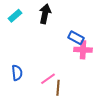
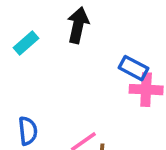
cyan rectangle: (15, 16) -> (26, 43), moved

